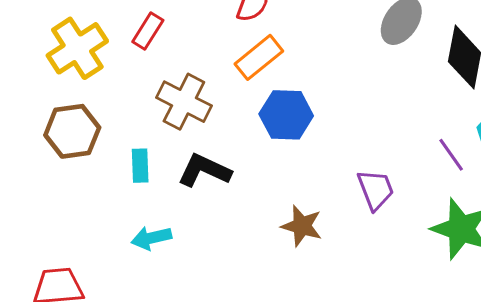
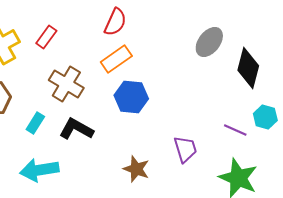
purple line: (451, 155) -> (235, 130), turned -35
cyan rectangle: (140, 166) -> (35, 123), turned 30
cyan arrow: (151, 238) -> (39, 170), size x1.5

